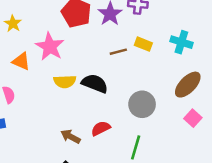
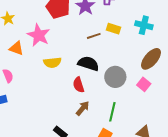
black semicircle: (95, 83) -> (88, 64), moved
pink square: (193, 118) -> (144, 84), moved
red semicircle: (101, 128) -> (79, 85), moved, turned -77
brown arrow: (71, 137) -> (83, 108), moved, turned 105

